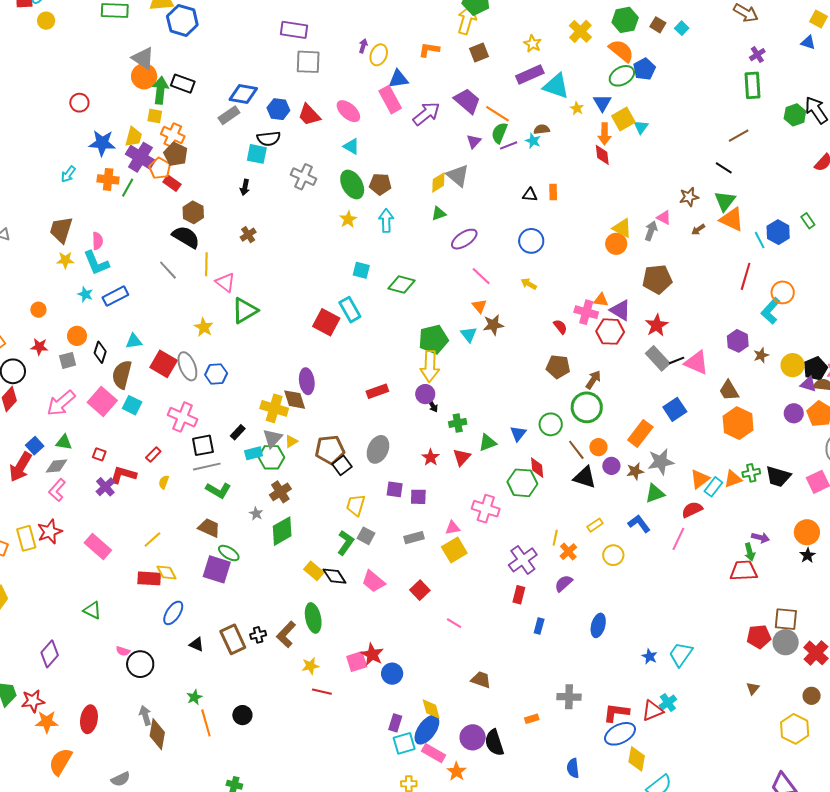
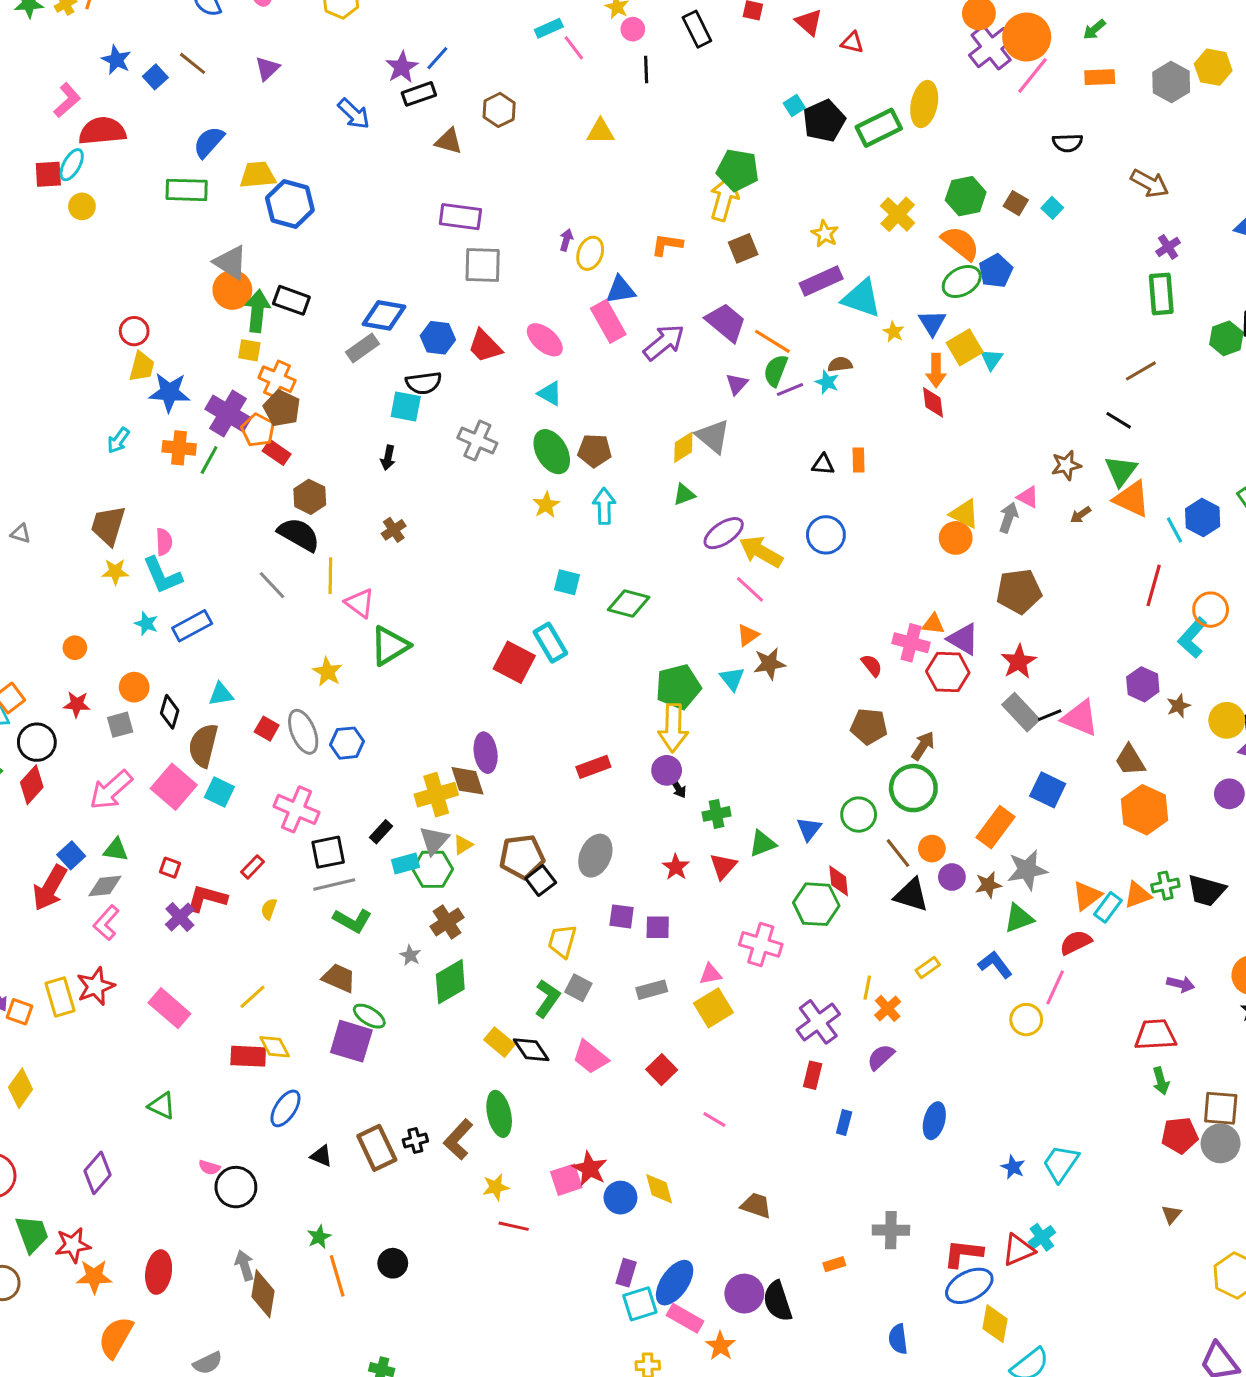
yellow trapezoid: (134, 137) -> (142, 367), moved
yellow arrow: (529, 284) -> (761, 552), moved, size x1.8
orange triangle: (479, 306) -> (748, 635), turned 35
red square: (164, 364) -> (267, 729), size x0.6
yellow cross: (274, 408) -> (436, 795), turned -32
blue square: (675, 409) -> (1048, 790), turned -30
green arrow: (750, 552) -> (1161, 1081), moved
yellow circle: (613, 555) -> (1026, 1020), moved
yellow diamond: (431, 709) -> (659, 1189), moved

